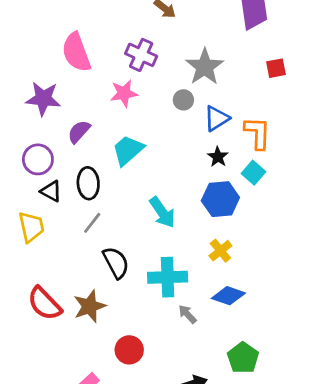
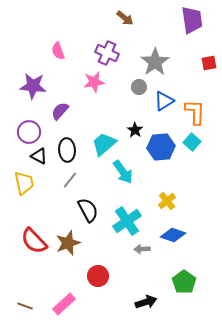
pink semicircle: (76, 52) -> (58, 51), size x0.6
cyan trapezoid: (128, 150) -> (104, 144), moved
black star: (218, 157) -> (135, 130), moved
blue hexagon: (220, 199) -> (161, 147), moved
cyan cross: (168, 277) -> (127, 221), turned -32
gray arrow: (187, 314) -> (142, 249), turned -49

